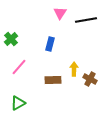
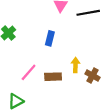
pink line: (19, 67) -> (29, 72), moved

